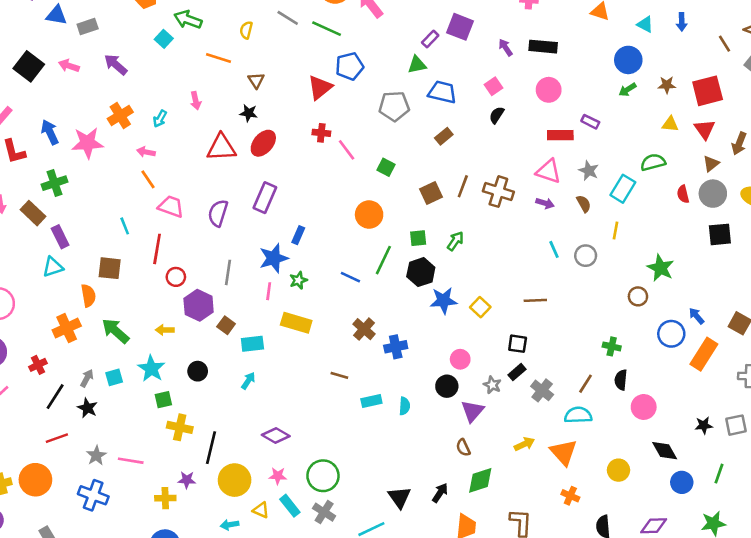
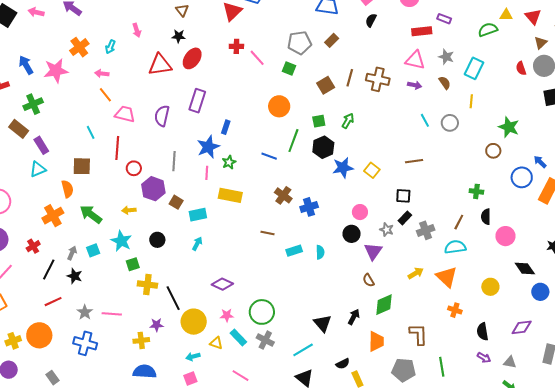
gray pentagon: (394, 106) -> (299, 43), moved
green semicircle: (653, 162) -> (488, 30), moved
gray cross: (542, 390) -> (426, 230), turned 36
black line: (211, 448) -> (173, 298), turned -35

